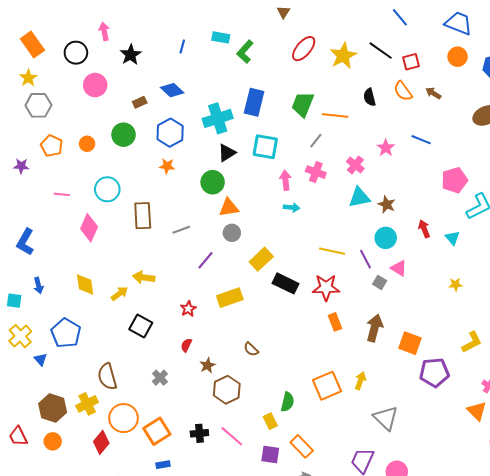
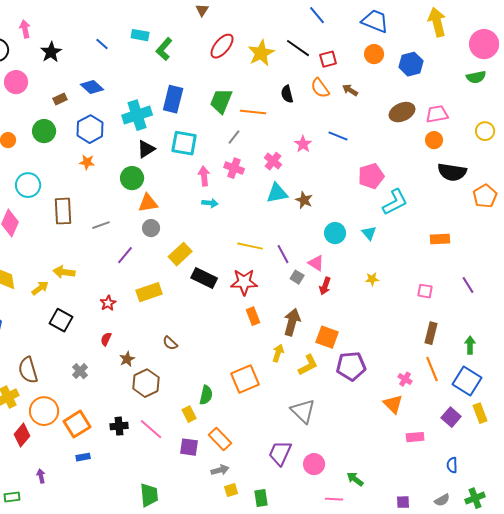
blue line: (182, 47) -> (102, 44), turned -64
red arrow: (424, 229) -> (325, 286), moved, turned -138
cyan circle: (386, 238) -> (335, 233), moved
yellow L-shape: (472, 342) -> (308, 365), moved
yellow arrow: (360, 381) -> (278, 353), moved

